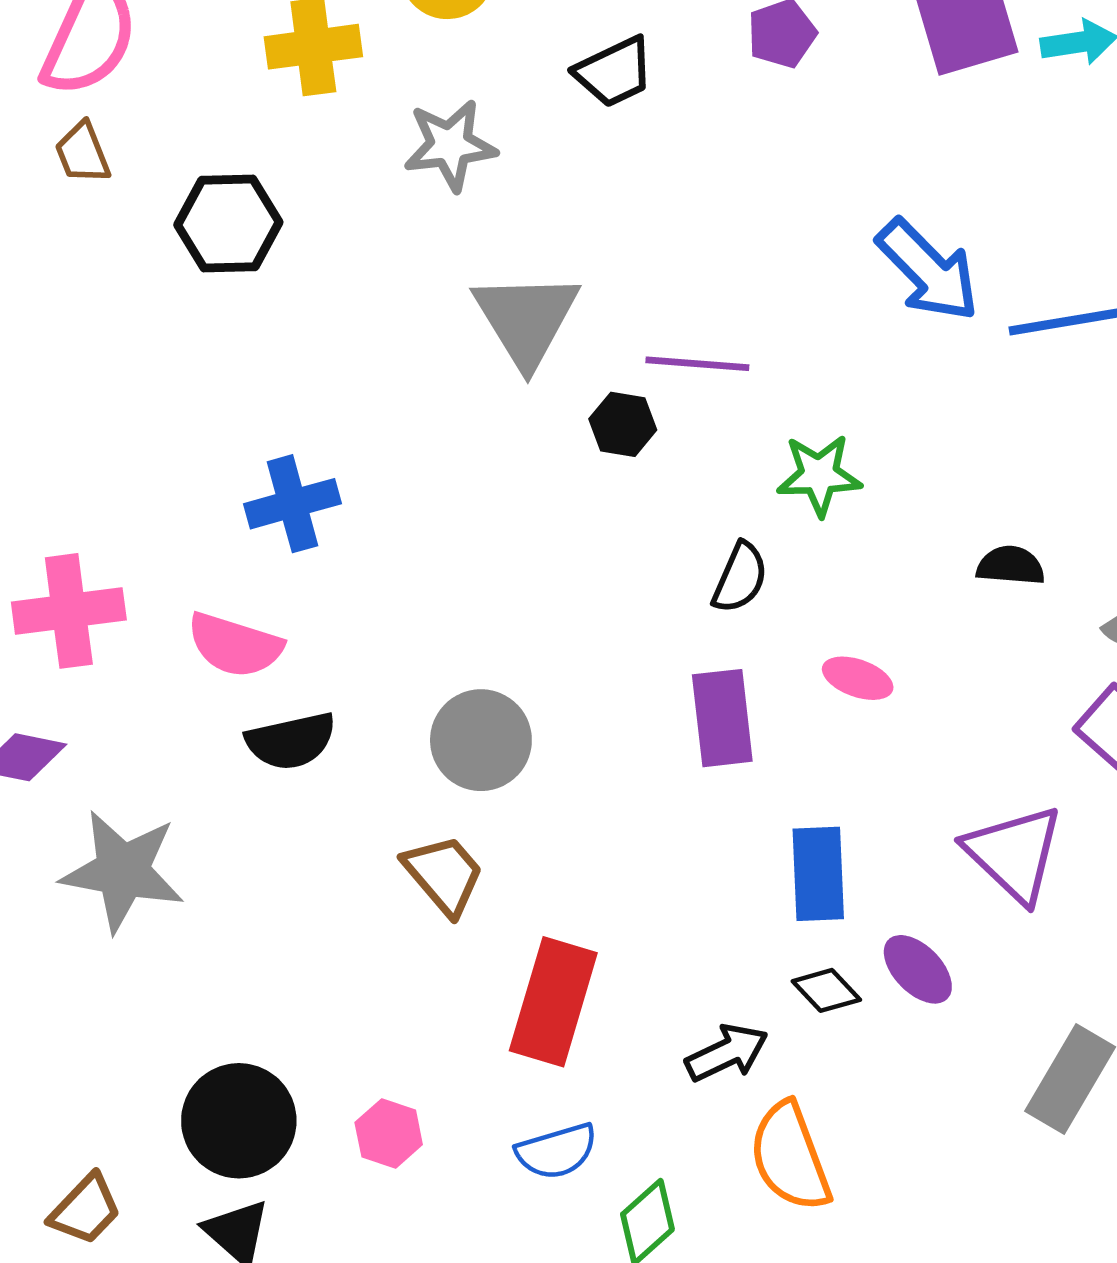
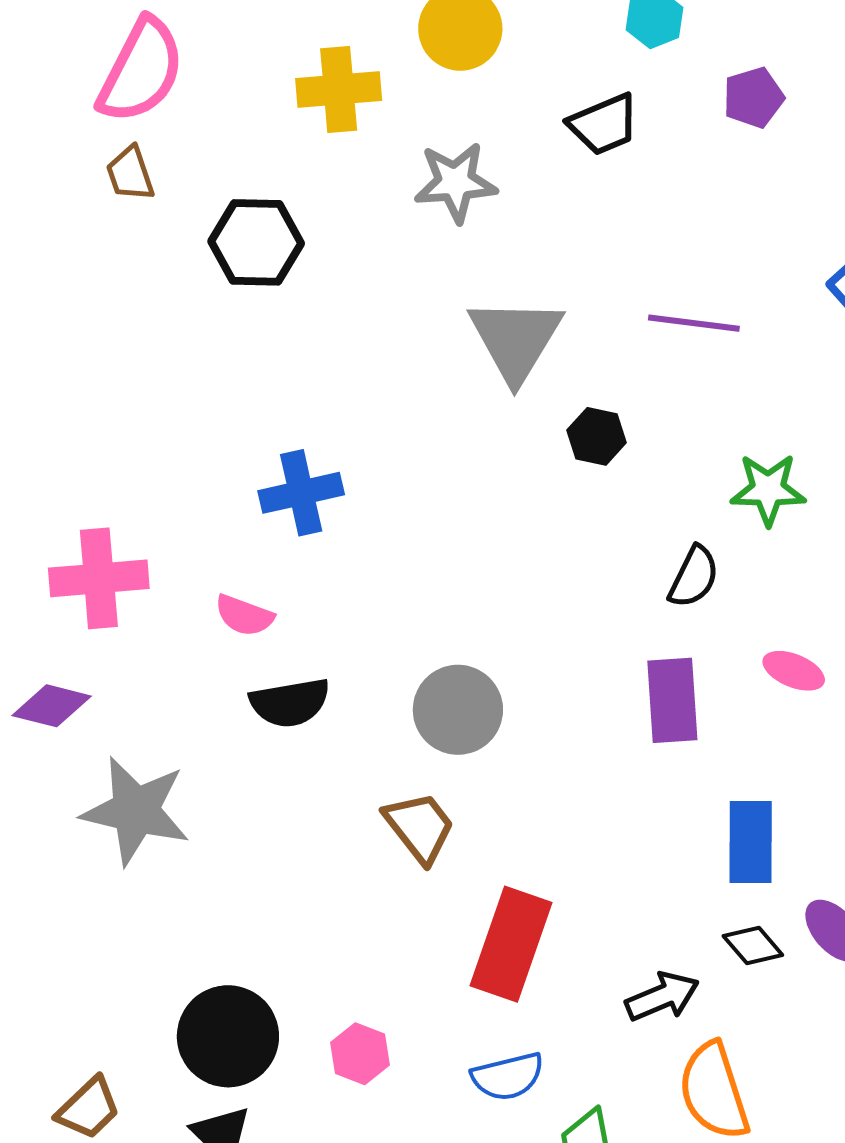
purple line: (697, 364) -> (694, 323), moved
pink semicircle: (235, 645) -> (244, 615), size x0.7

